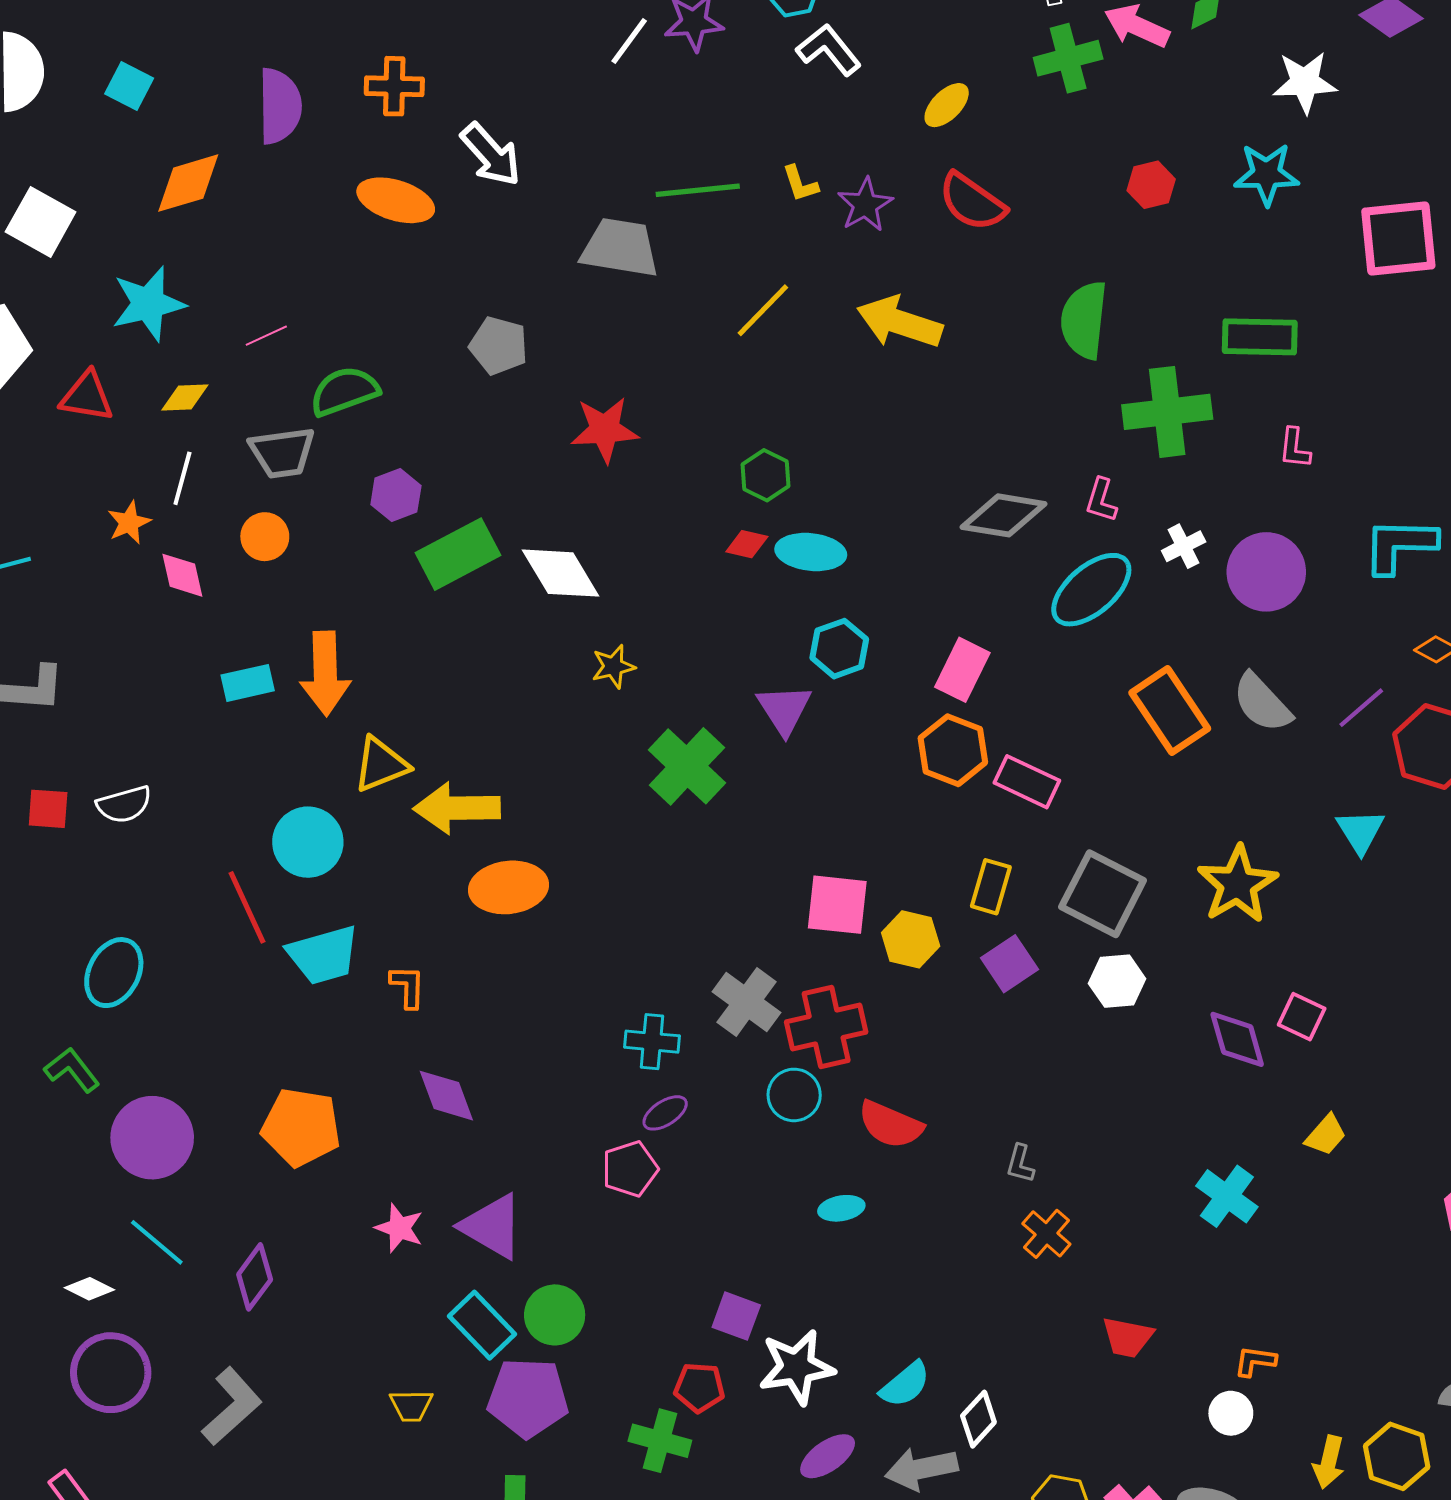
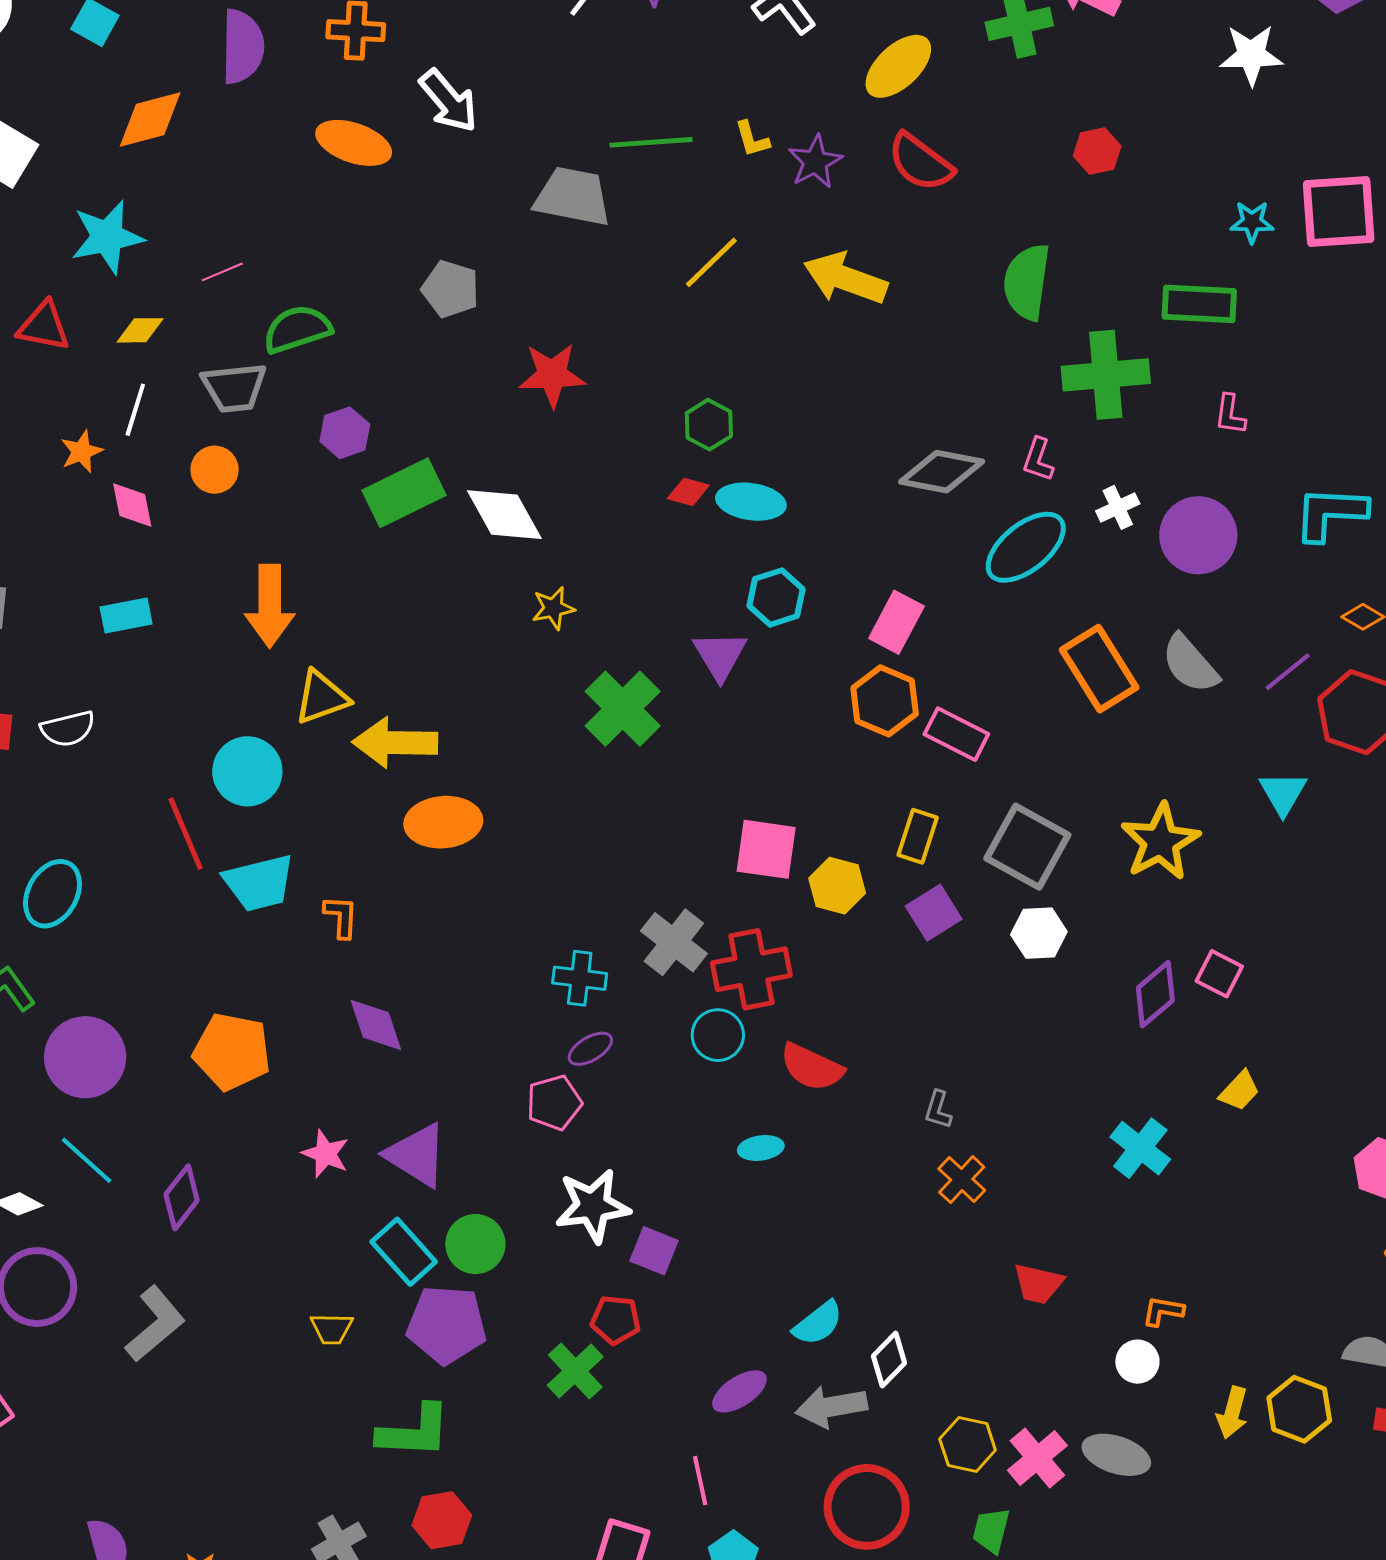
yellow ellipse: (947, 105) -> (898, 66), size x1.5
cyan star: (1267, 174) -> (1252, 222), moved, size x0.7
cyan rectangle: (248, 683) -> (126, 615), moved
purple diamond: (1237, 1039) -> (1155, 994), turned 64
white star: (797, 1367) -> (593, 1206), moved
green cross: (660, 1441) -> (575, 1371), turned 30

